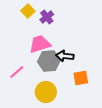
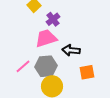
purple cross: (47, 17) -> (53, 19), moved
gray hexagon: (49, 61) -> (46, 66), moved

